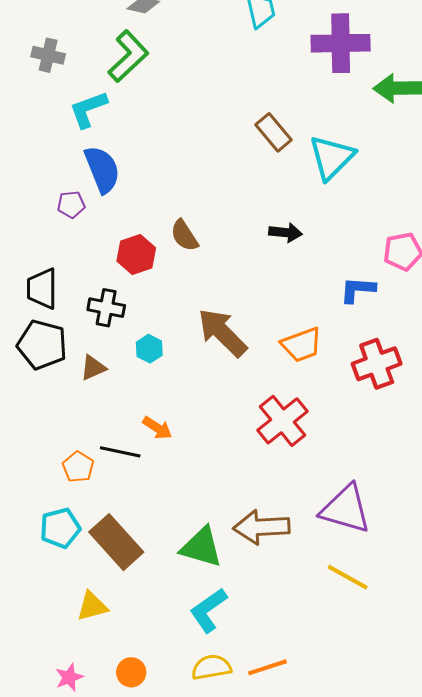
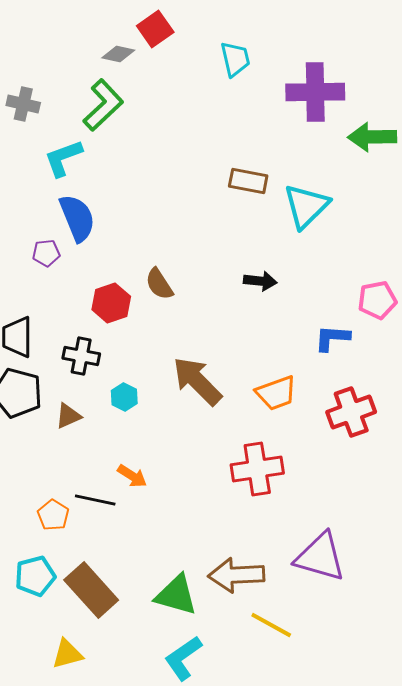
brown rectangle: (273, 132) -> (248, 181), turned -39
red cross: (283, 421) -> (257, 469), turned 30
yellow line: (348, 577) -> (271, 625), moved

